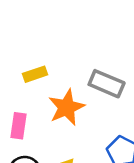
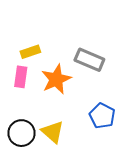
pink rectangle: (19, 126) -> (21, 77), moved

